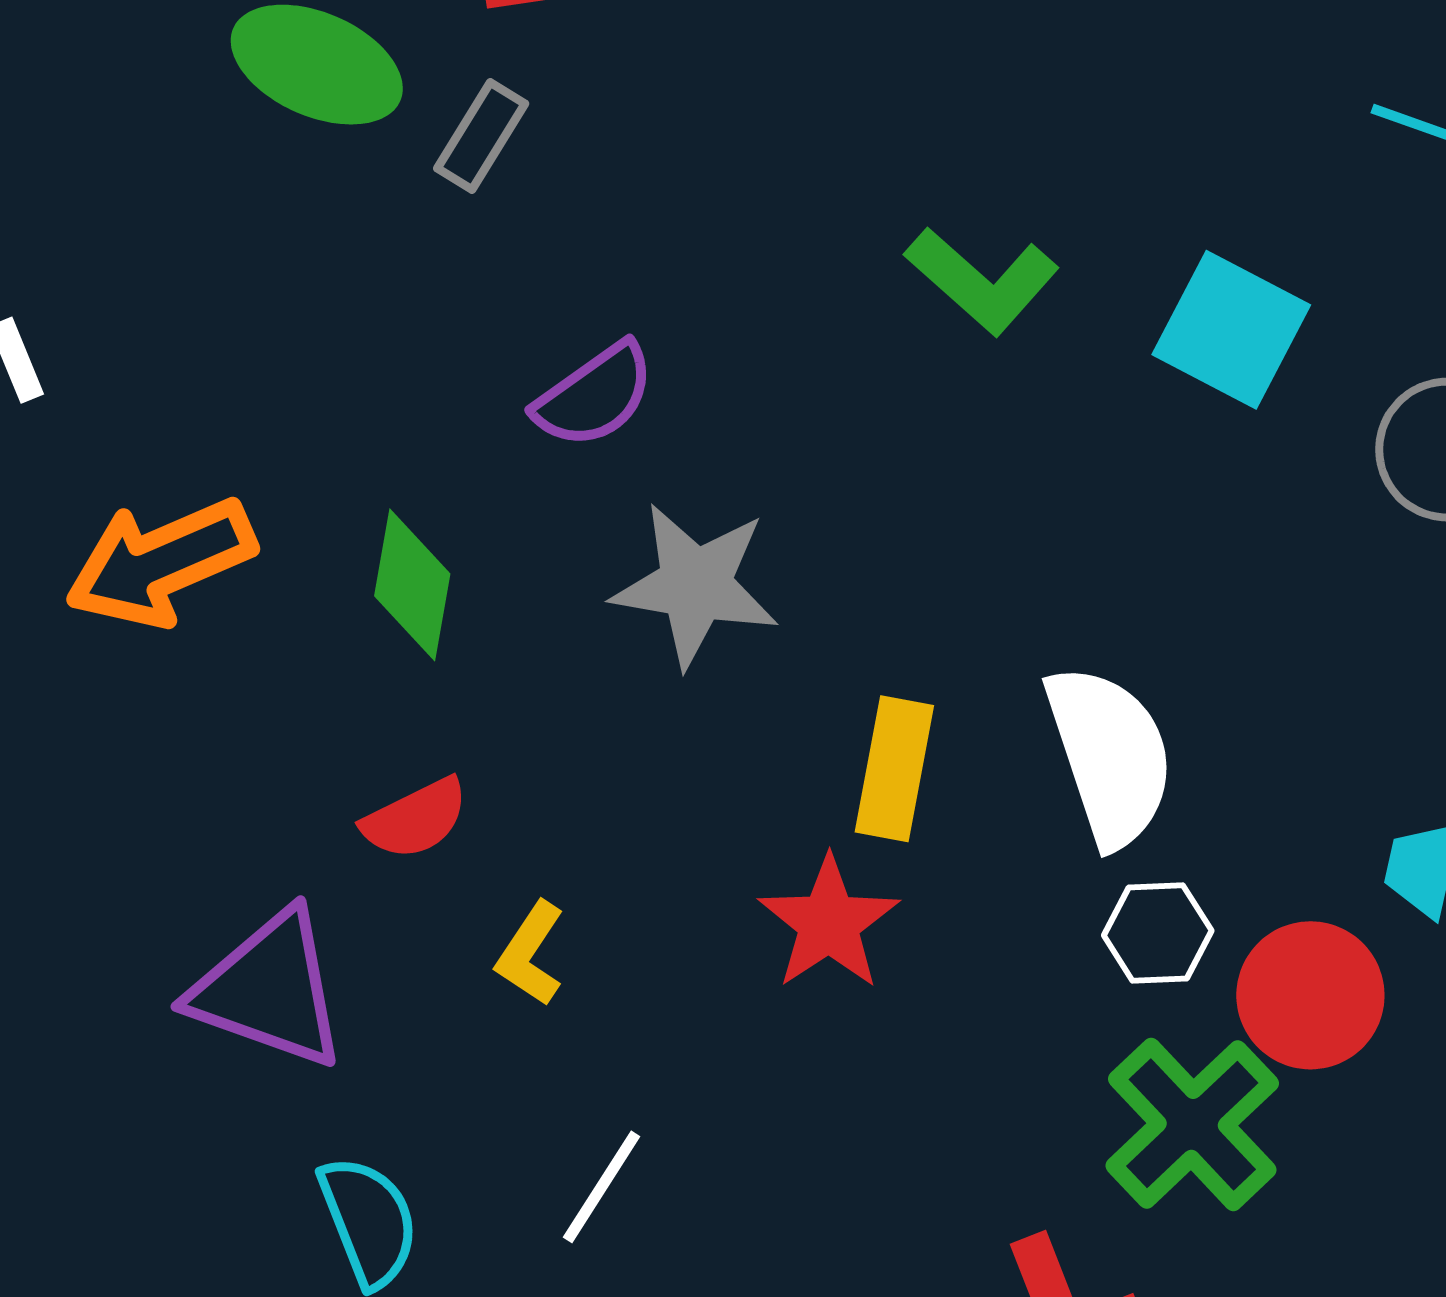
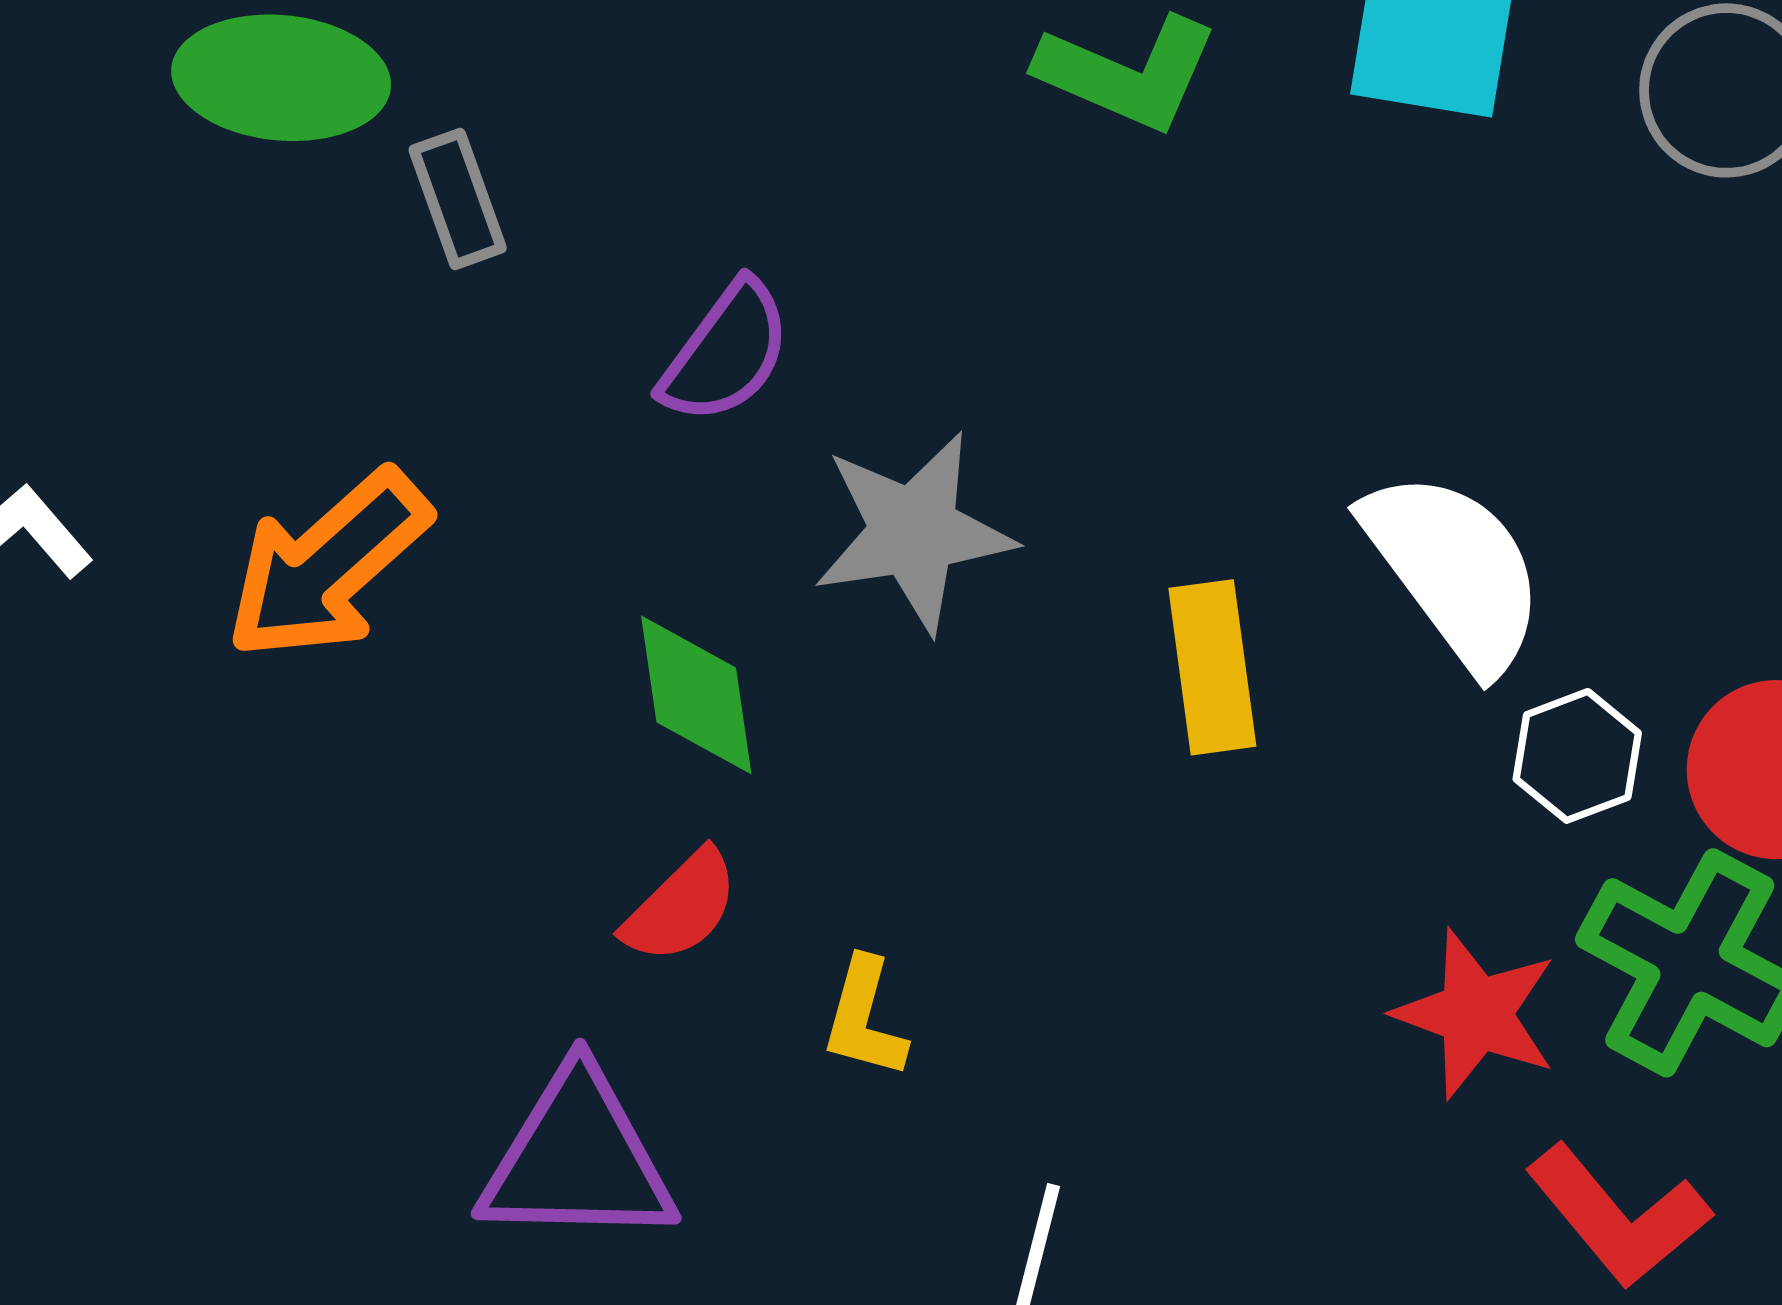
gray rectangle: (481, 136) -> (458, 199), moved, turned -33
orange arrow: (161, 563) -> (328, 565), moved
green diamond: (412, 585) -> (696, 695), moved
red star: (829, 923) -> (1476, 1014), moved

